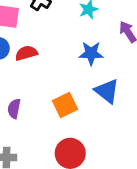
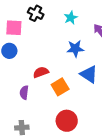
red semicircle: (26, 53) -> (41, 72), moved

